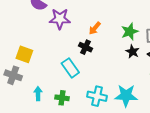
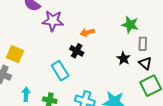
orange arrow: (95, 28) -> (87, 32), turned 32
green star: (130, 32) -> (130, 25), moved, turned 30

